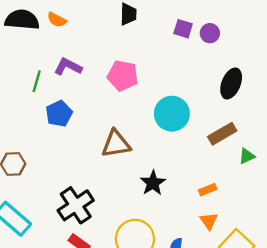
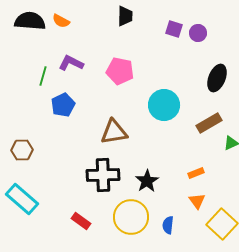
black star: (153, 183) -> (147, 181), moved
black cross: (76, 205) -> (103, 175), moved, turned 32

